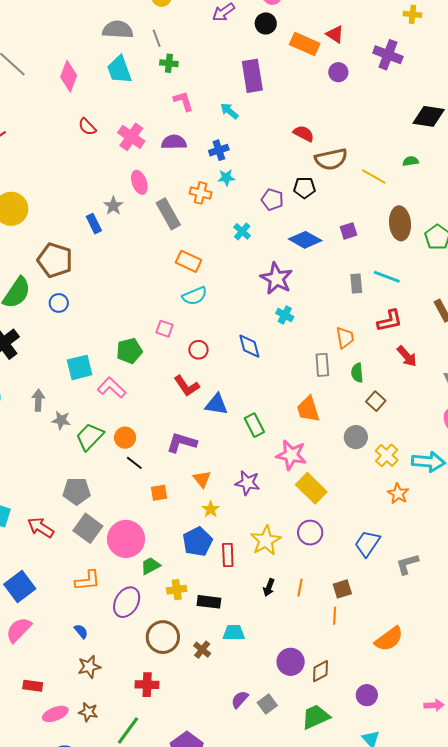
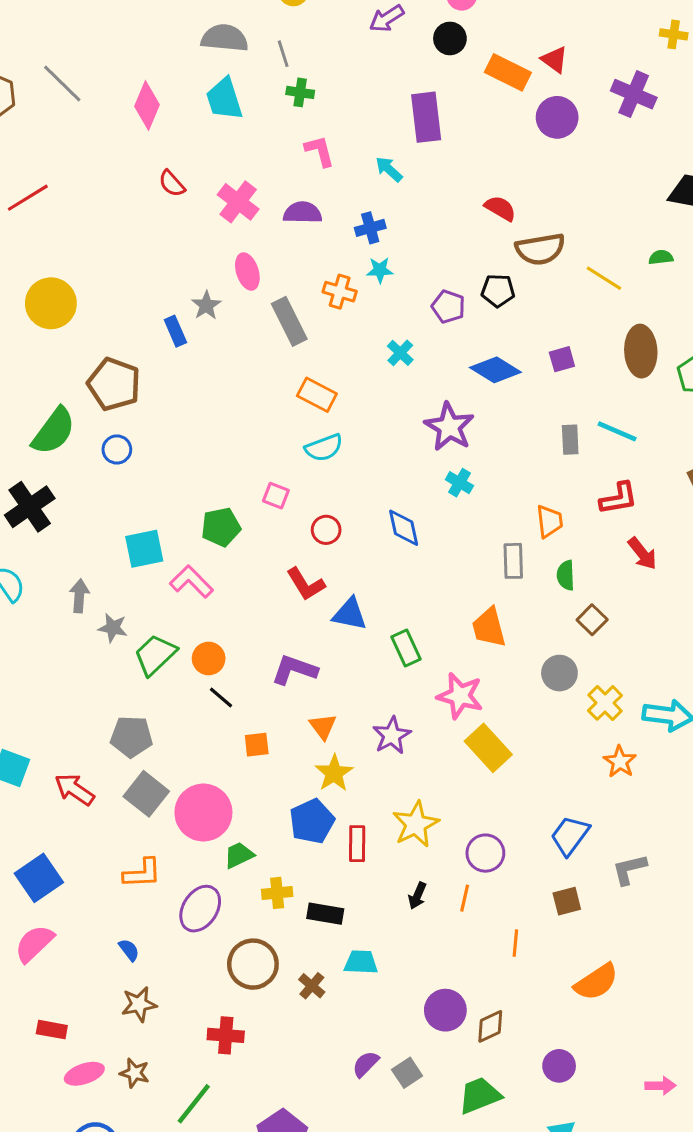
purple circle: (338, 72) -> (557, 117), size x1.4
purple star: (247, 483) -> (392, 735), turned 30
yellow star: (211, 509) -> (334, 773), size x1.4
purple circle: (310, 533) -> (485, 853), moved
brown square: (342, 589) -> (567, 901), moved

